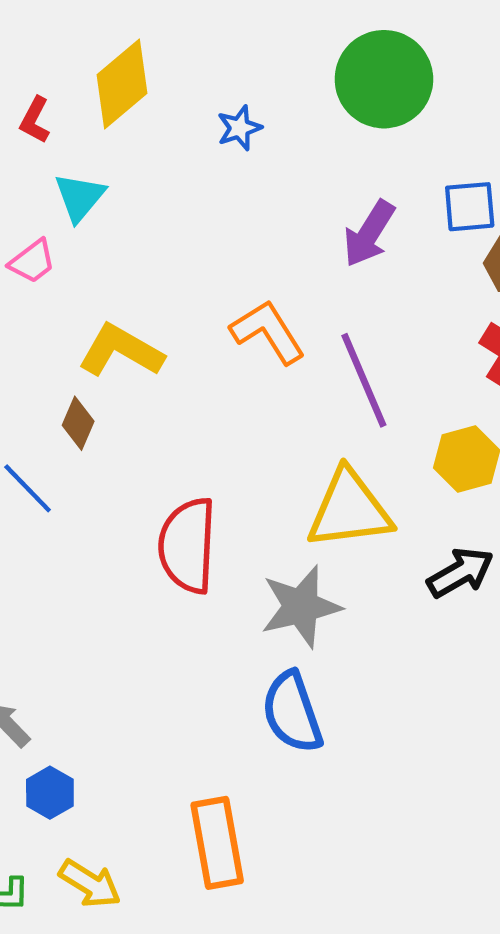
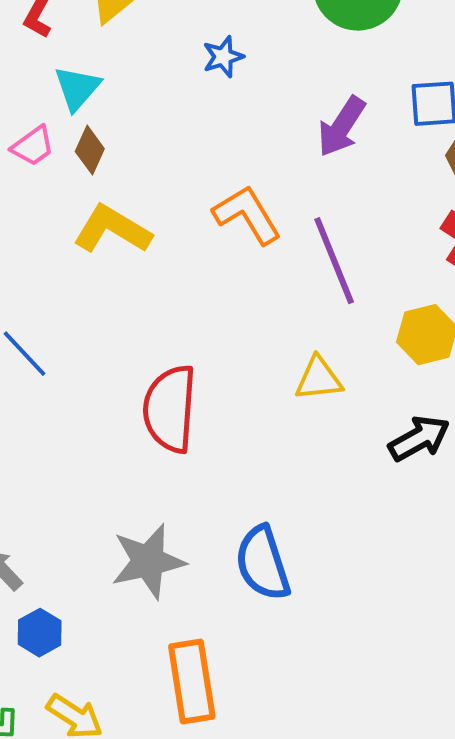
blue star: (239, 128) -> (223, 57), moved
brown diamond: (78, 423) -> (90, 150), moved
yellow triangle: (349, 509) -> (319, 379), size x0.6
gray star: (301, 607) -> (148, 561), moved

